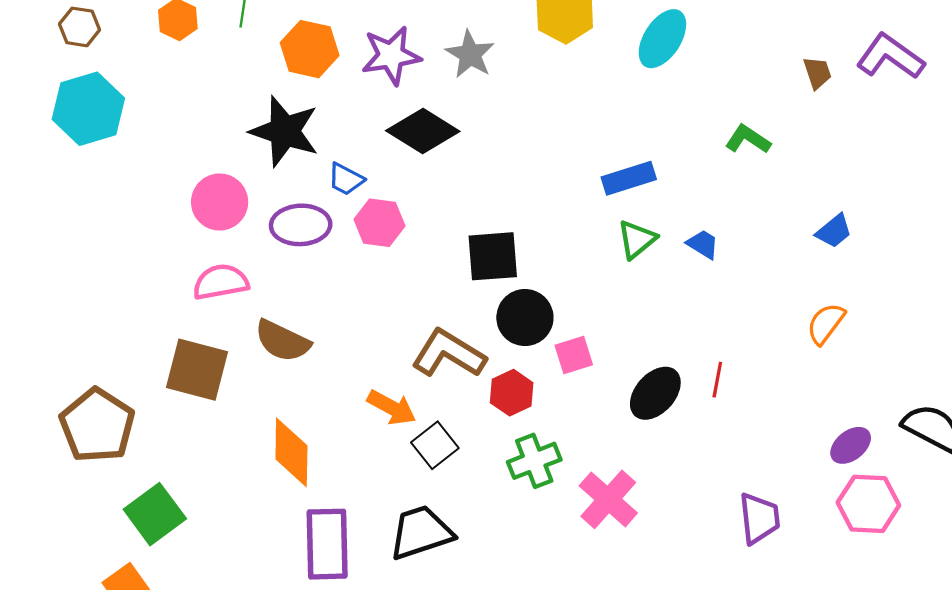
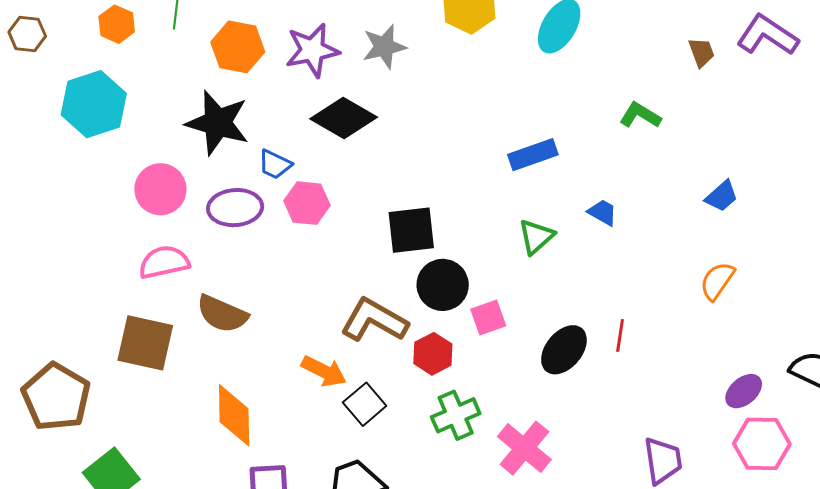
gray star: (470, 54) -> (384, 47), turned 30
cyan hexagon: (88, 109) -> (94, 104), moved
green triangle: (637, 239) -> (536, 237), moved

